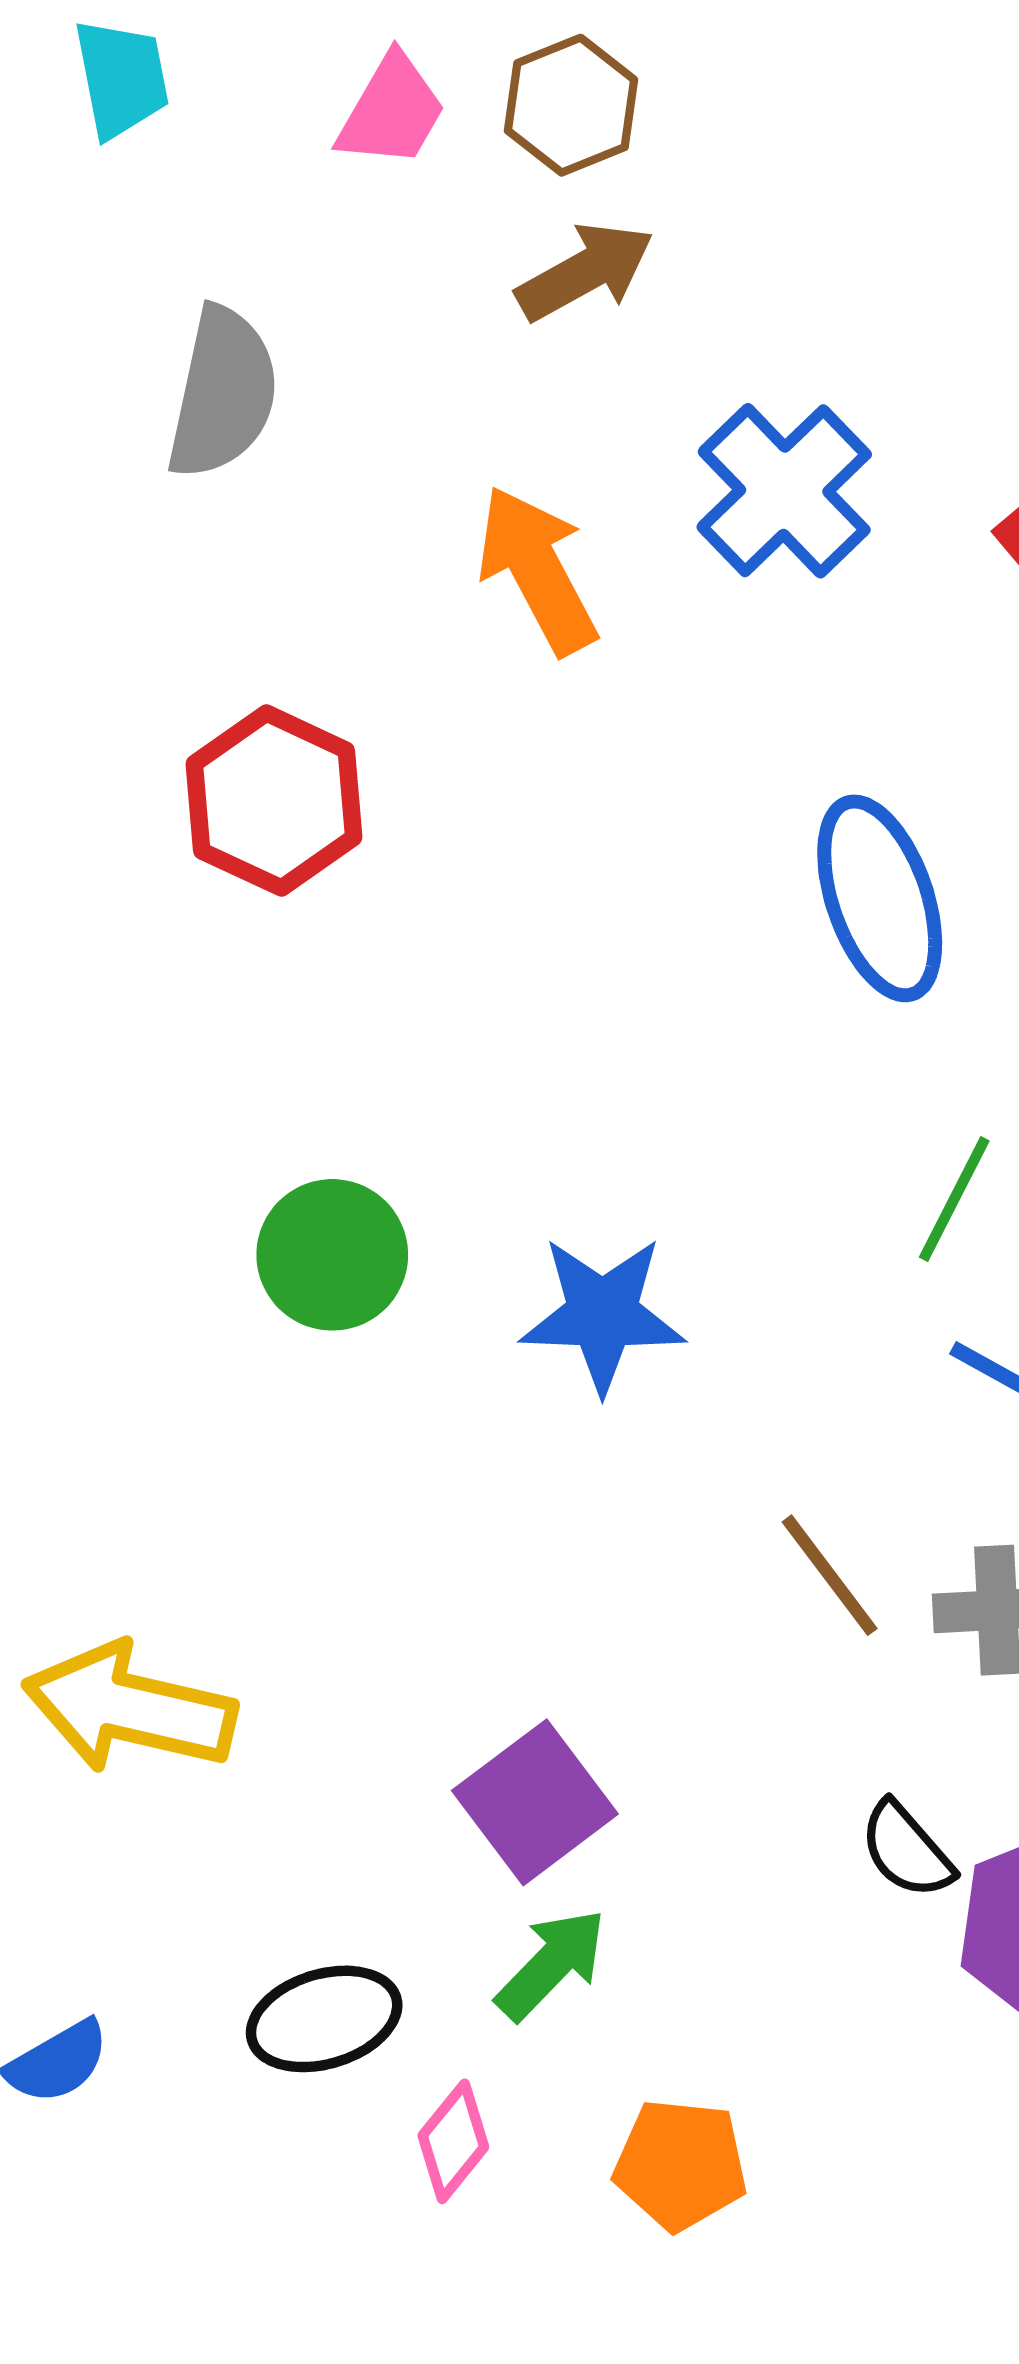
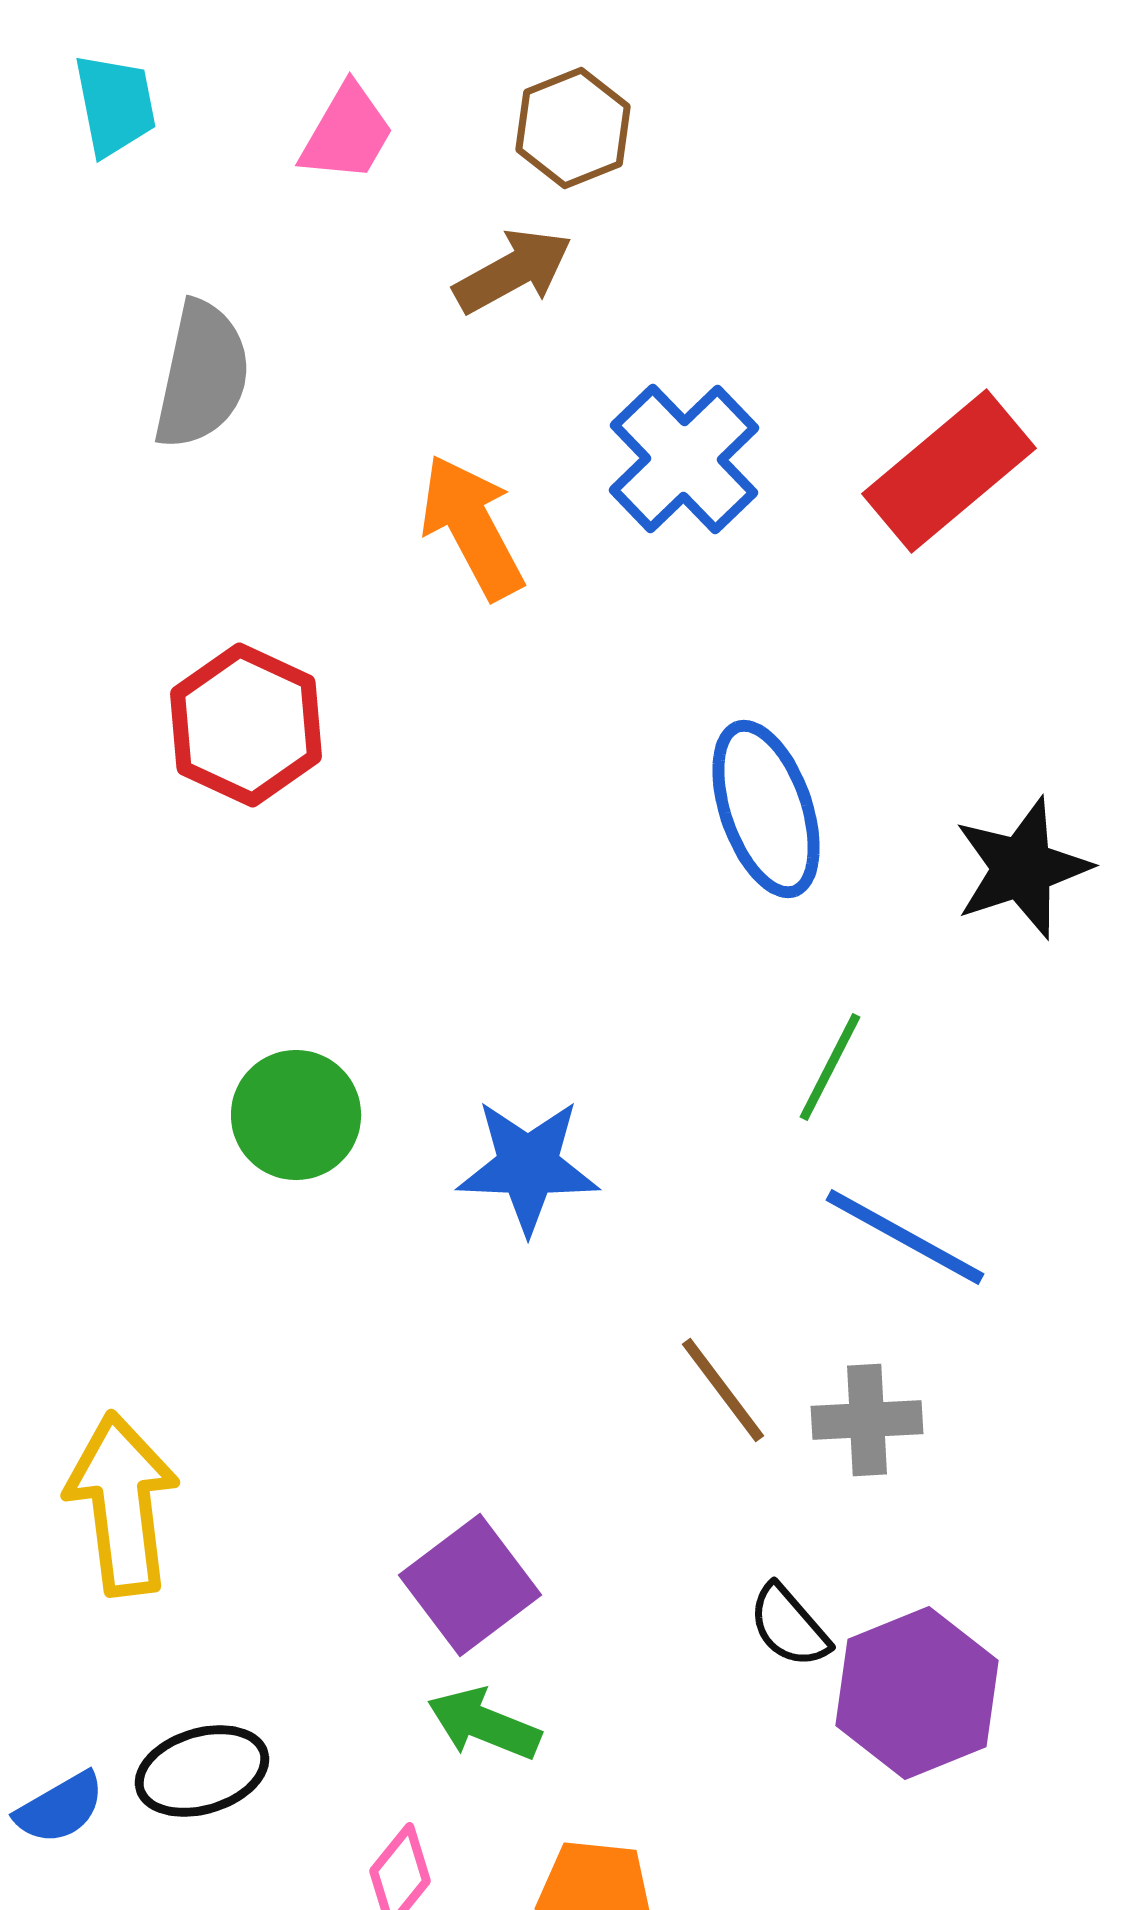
brown hexagon: (571, 105) -> (573, 128), moved
yellow arrow: (130, 1708) -> (122, 1504), turned 70
green arrow: (551, 1964) -> (484, 1724), turned -112
black ellipse: (324, 2019) -> (202, 1771), moved

